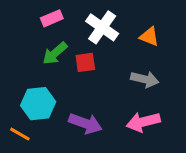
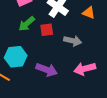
gray arrow: (145, 79) -> (73, 41), moved

